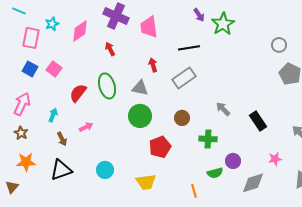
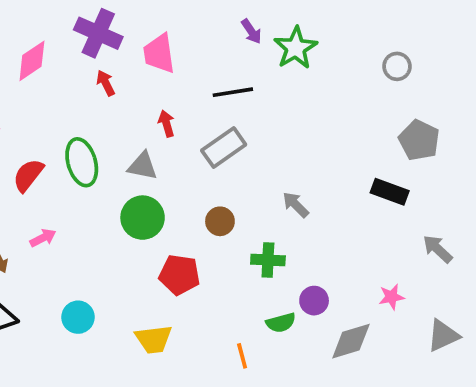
gray circle: (279, 45) -> (397, 66), moved
red arrow: (110, 49) -> (106, 83), moved
black rectangle: (258, 121) -> (390, 192), moved, turned -36
red pentagon: (160, 147) -> (179, 275), turned 30

